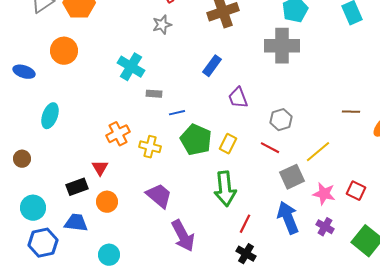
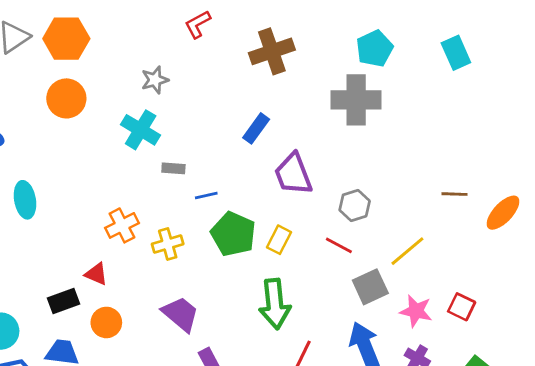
gray star: (162, 25) -> (155, 80), moved
orange circle: (64, 51) -> (66, 98), moved
purple trapezoid: (238, 98) -> (293, 174), size x1.4
cyan ellipse: (50, 116) -> (25, 200), turned -30
yellow cross: (150, 147) -> (168, 244), turned -30
red triangle: (100, 168) -> (96, 274), turned -36

